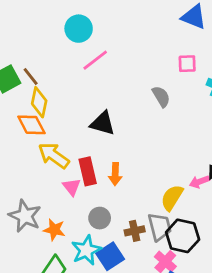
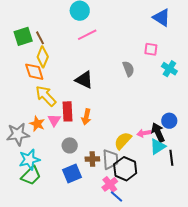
gray star: (25, 216) -> (18, 134), turned 30
orange star: (54, 230) -> (37, 124), moved
cyan star: (86, 250) -> (29, 160), moved

